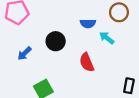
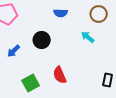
blue semicircle: (88, 23) -> (61, 13), moved
red semicircle: (87, 62) -> (60, 75), moved

